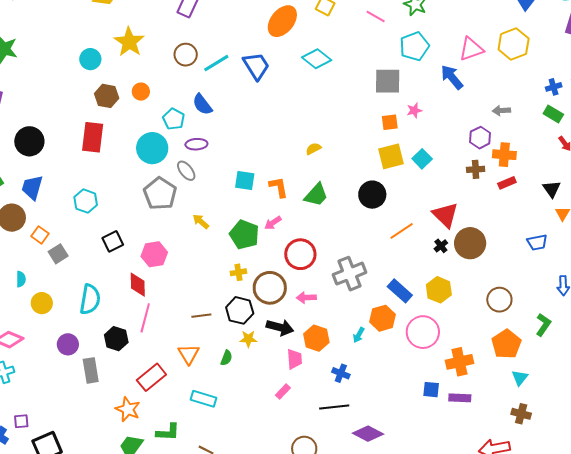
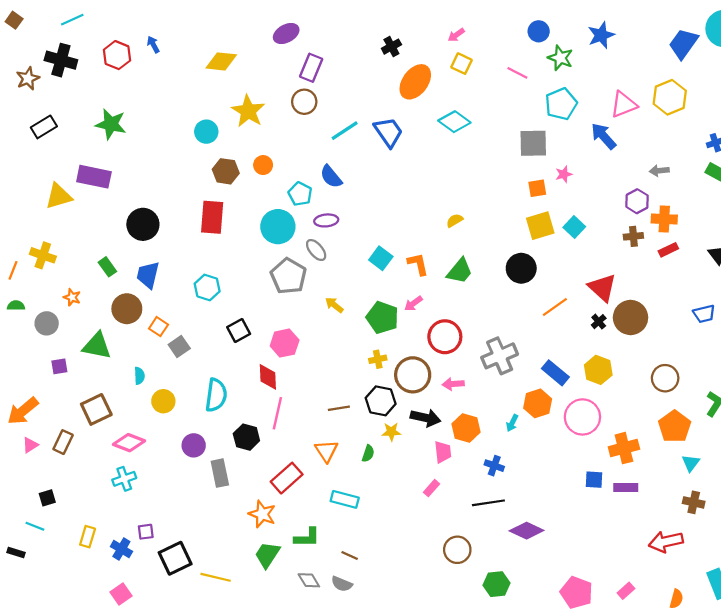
brown circle: (186, 55) -> (304, 102), moved
cyan square: (245, 181) -> (381, 258), turned 30

